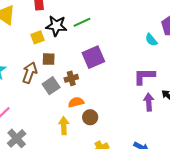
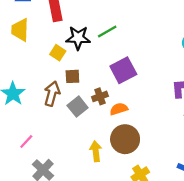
yellow square: (38, 37) -> (58, 53), turned -32
orange semicircle: (76, 102) -> (119, 109), moved
brown circle: (90, 117) -> (125, 139), size x1.6

